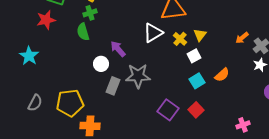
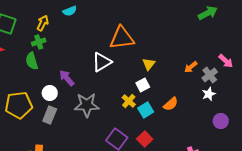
yellow cross: (180, 39) -> (129, 101), moved
gray rectangle: (113, 86) -> (50, 115), moved
yellow pentagon: (70, 103) -> (19, 105), moved

